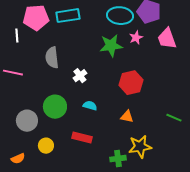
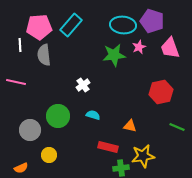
cyan rectangle: (68, 16) -> (71, 25), turned -40
gray semicircle: (52, 58) -> (44, 55), moved
red hexagon: (131, 83) -> (161, 92), moved
red rectangle: (82, 138) -> (108, 147), moved

